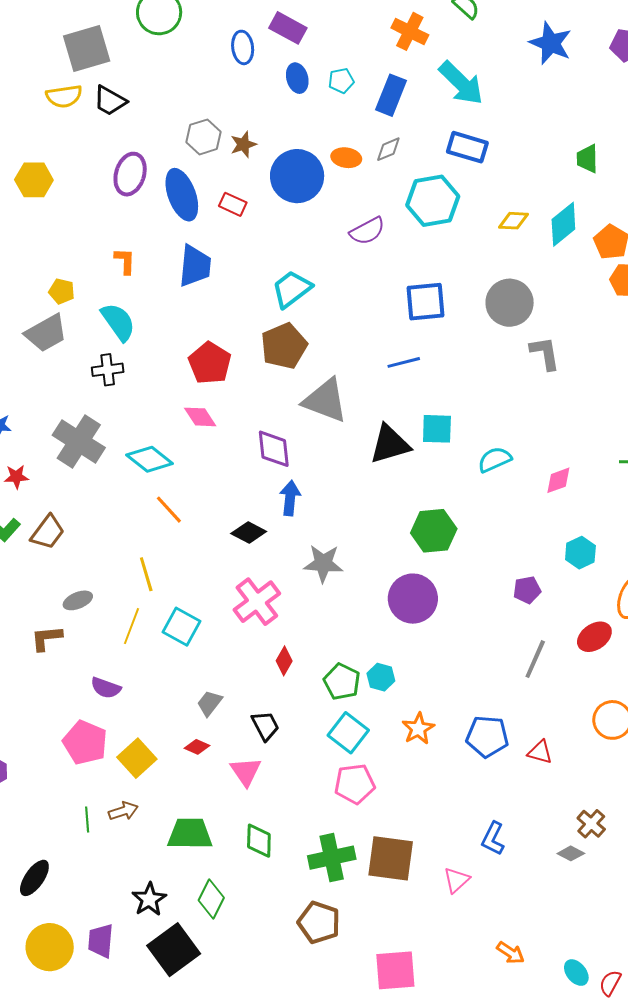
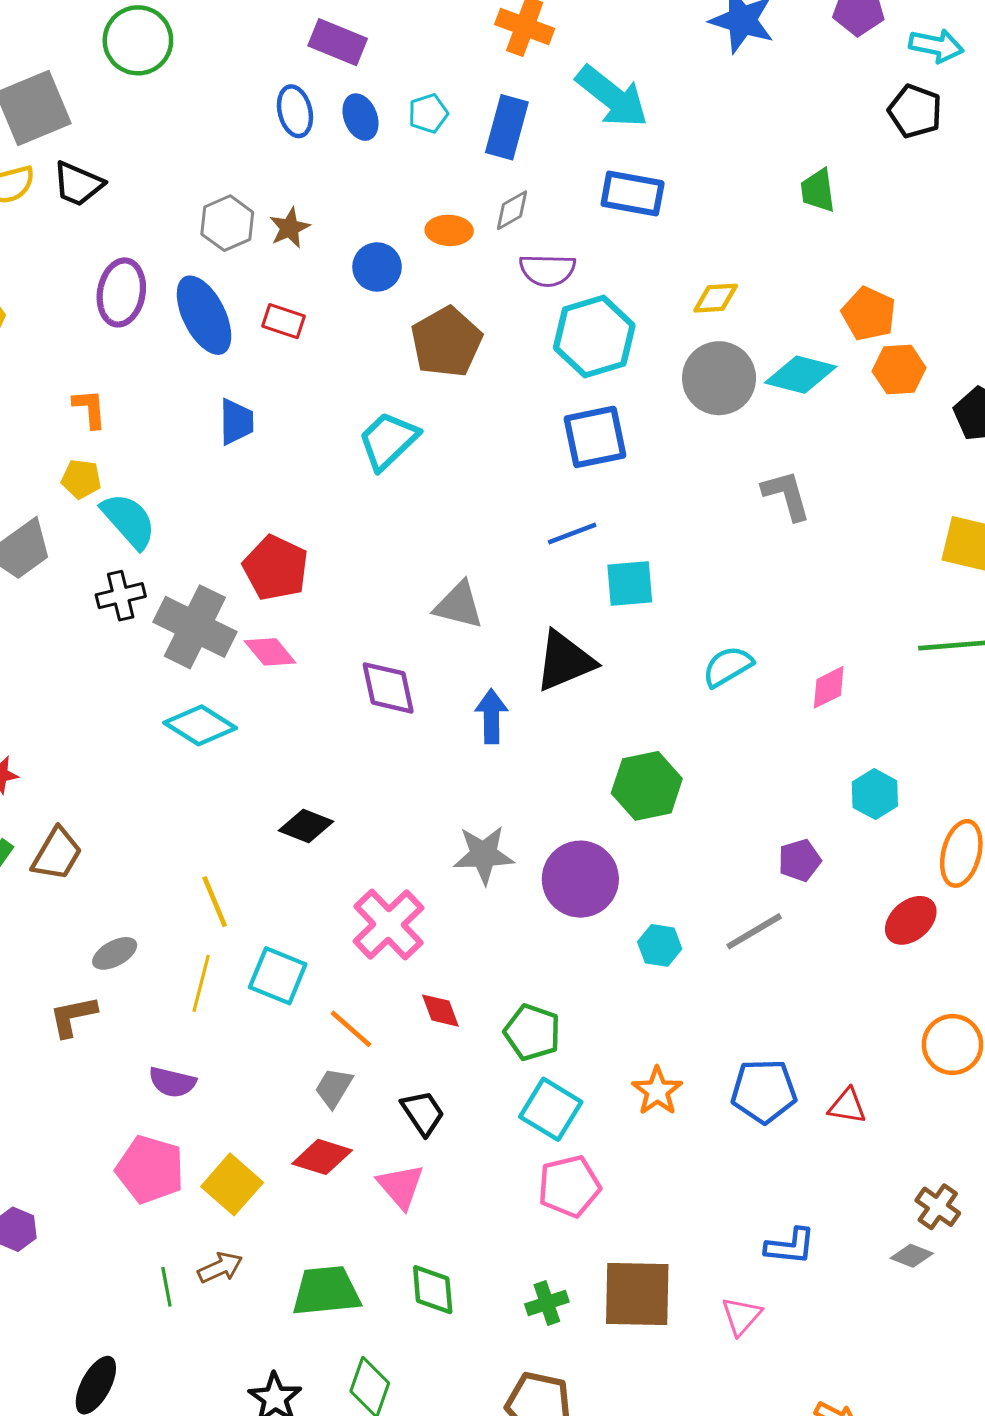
blue ellipse: (243, 47) -> (295, 111), moved
blue circle: (297, 176) -> (377, 267), size x0.6
cyan hexagon: (433, 201) -> (594, 337), moved
cyan diamond: (563, 224) -> (801, 375), moved, turned 60
purple semicircle: (367, 231) -> (547, 270), moved, turned 36
orange L-shape: (125, 261) -> (90, 409), moved
blue trapezoid: (195, 266) -> (236, 422), size x0.7
yellow pentagon: (62, 291) -> (81, 479), moved
gray circle: (510, 303) -> (719, 378), moved
brown pentagon: (284, 346) -> (446, 342), moved
gray triangle: (325, 400) -> (459, 605), size x0.7
cyan square: (437, 429) -> (630, 583), moved
gray cross: (79, 441) -> (195, 627), moved
blue arrow: (290, 498) -> (491, 716), moved
orange line: (169, 510) -> (351, 1029), moved
black diamond: (249, 533) -> (306, 826), moved
purple circle: (413, 599) -> (580, 879), moved
gray line: (535, 659) -> (754, 931), moved, turned 42
red diamond: (284, 661) -> (440, 1011), turned -44
cyan hexagon: (381, 677) -> (660, 945), moved
red diamond: (197, 747) -> (322, 1157), size x1.5
blue L-shape: (493, 839) -> (790, 1246), turned -104
green cross: (332, 858) -> (547, 1303), size x0.6

